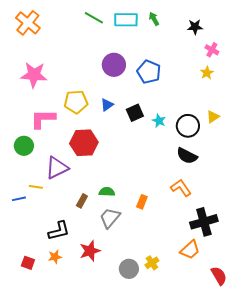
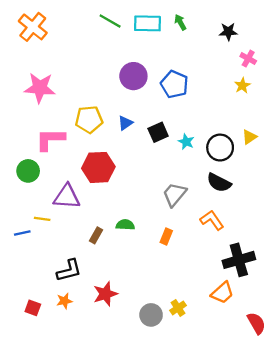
purple triangle: (57, 168) -> (67, 197), turned 30
gray trapezoid: (110, 218) -> (174, 194), moved

